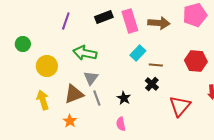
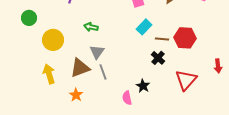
green arrow: (85, 53) -> (91, 27), size x0.6
red hexagon: (196, 61) -> (185, 38), moved
black star: (124, 98) -> (143, 86), moved

